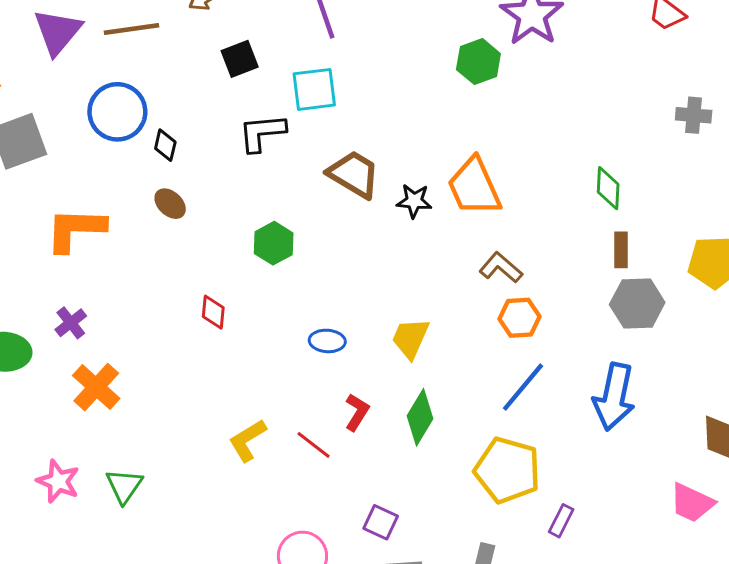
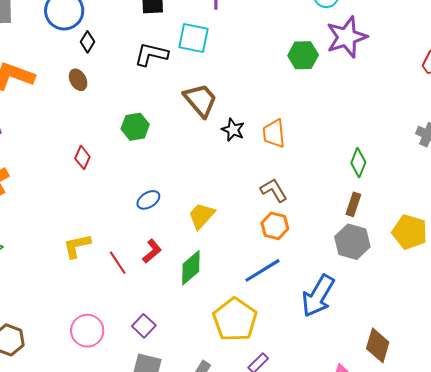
orange trapezoid: (474, 187) -> (274, 133), size x0.7
blue ellipse: (327, 341) -> (148, 200), turned -55

